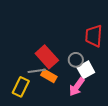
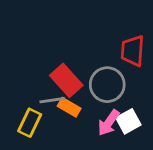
gray circle: (76, 60) -> (107, 85), size x1.6
white square: (86, 70) -> (128, 121), moved

